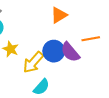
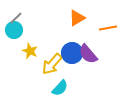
orange line: (91, 39) -> (108, 28), moved

